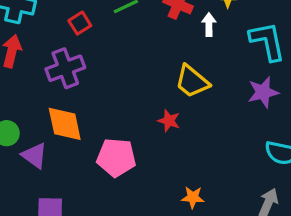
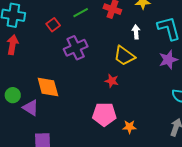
white arrow: (209, 25) -> (136, 32), moved
purple cross: (65, 68) -> (76, 48), moved
pink pentagon: (116, 157) -> (104, 114), moved

